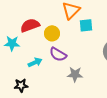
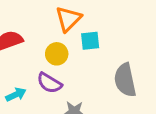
yellow circle: (52, 33) -> (57, 54), moved

